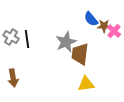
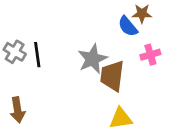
brown star: (104, 26) -> (142, 14), moved
pink cross: (114, 31) -> (150, 55), moved, turned 32

